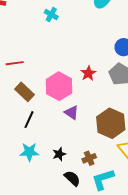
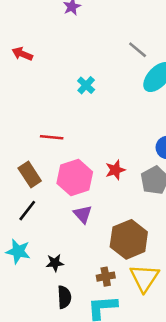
red line: (15, 63) -> (52, 137), moved
brown cross: (89, 158) -> (106, 277), moved
black semicircle: (72, 178) -> (64, 297), turned 30

